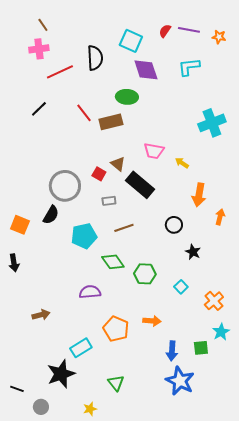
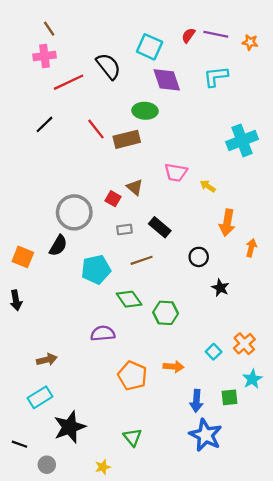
black semicircle: (95, 58) -> (108, 66), turned -35
black rectangle: (140, 185) -> (160, 227), moved, size x0.7
cyan square: (181, 287) -> (214, 352), moved
cyan rectangle: (81, 348) -> (40, 397), moved

